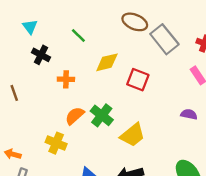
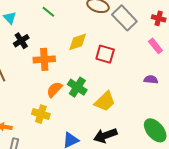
green line: (78, 36) -> (48, 12), moved
black cross: (41, 55) -> (21, 41), turned 35
orange cross: (66, 79) -> (44, 59), size x1.5

